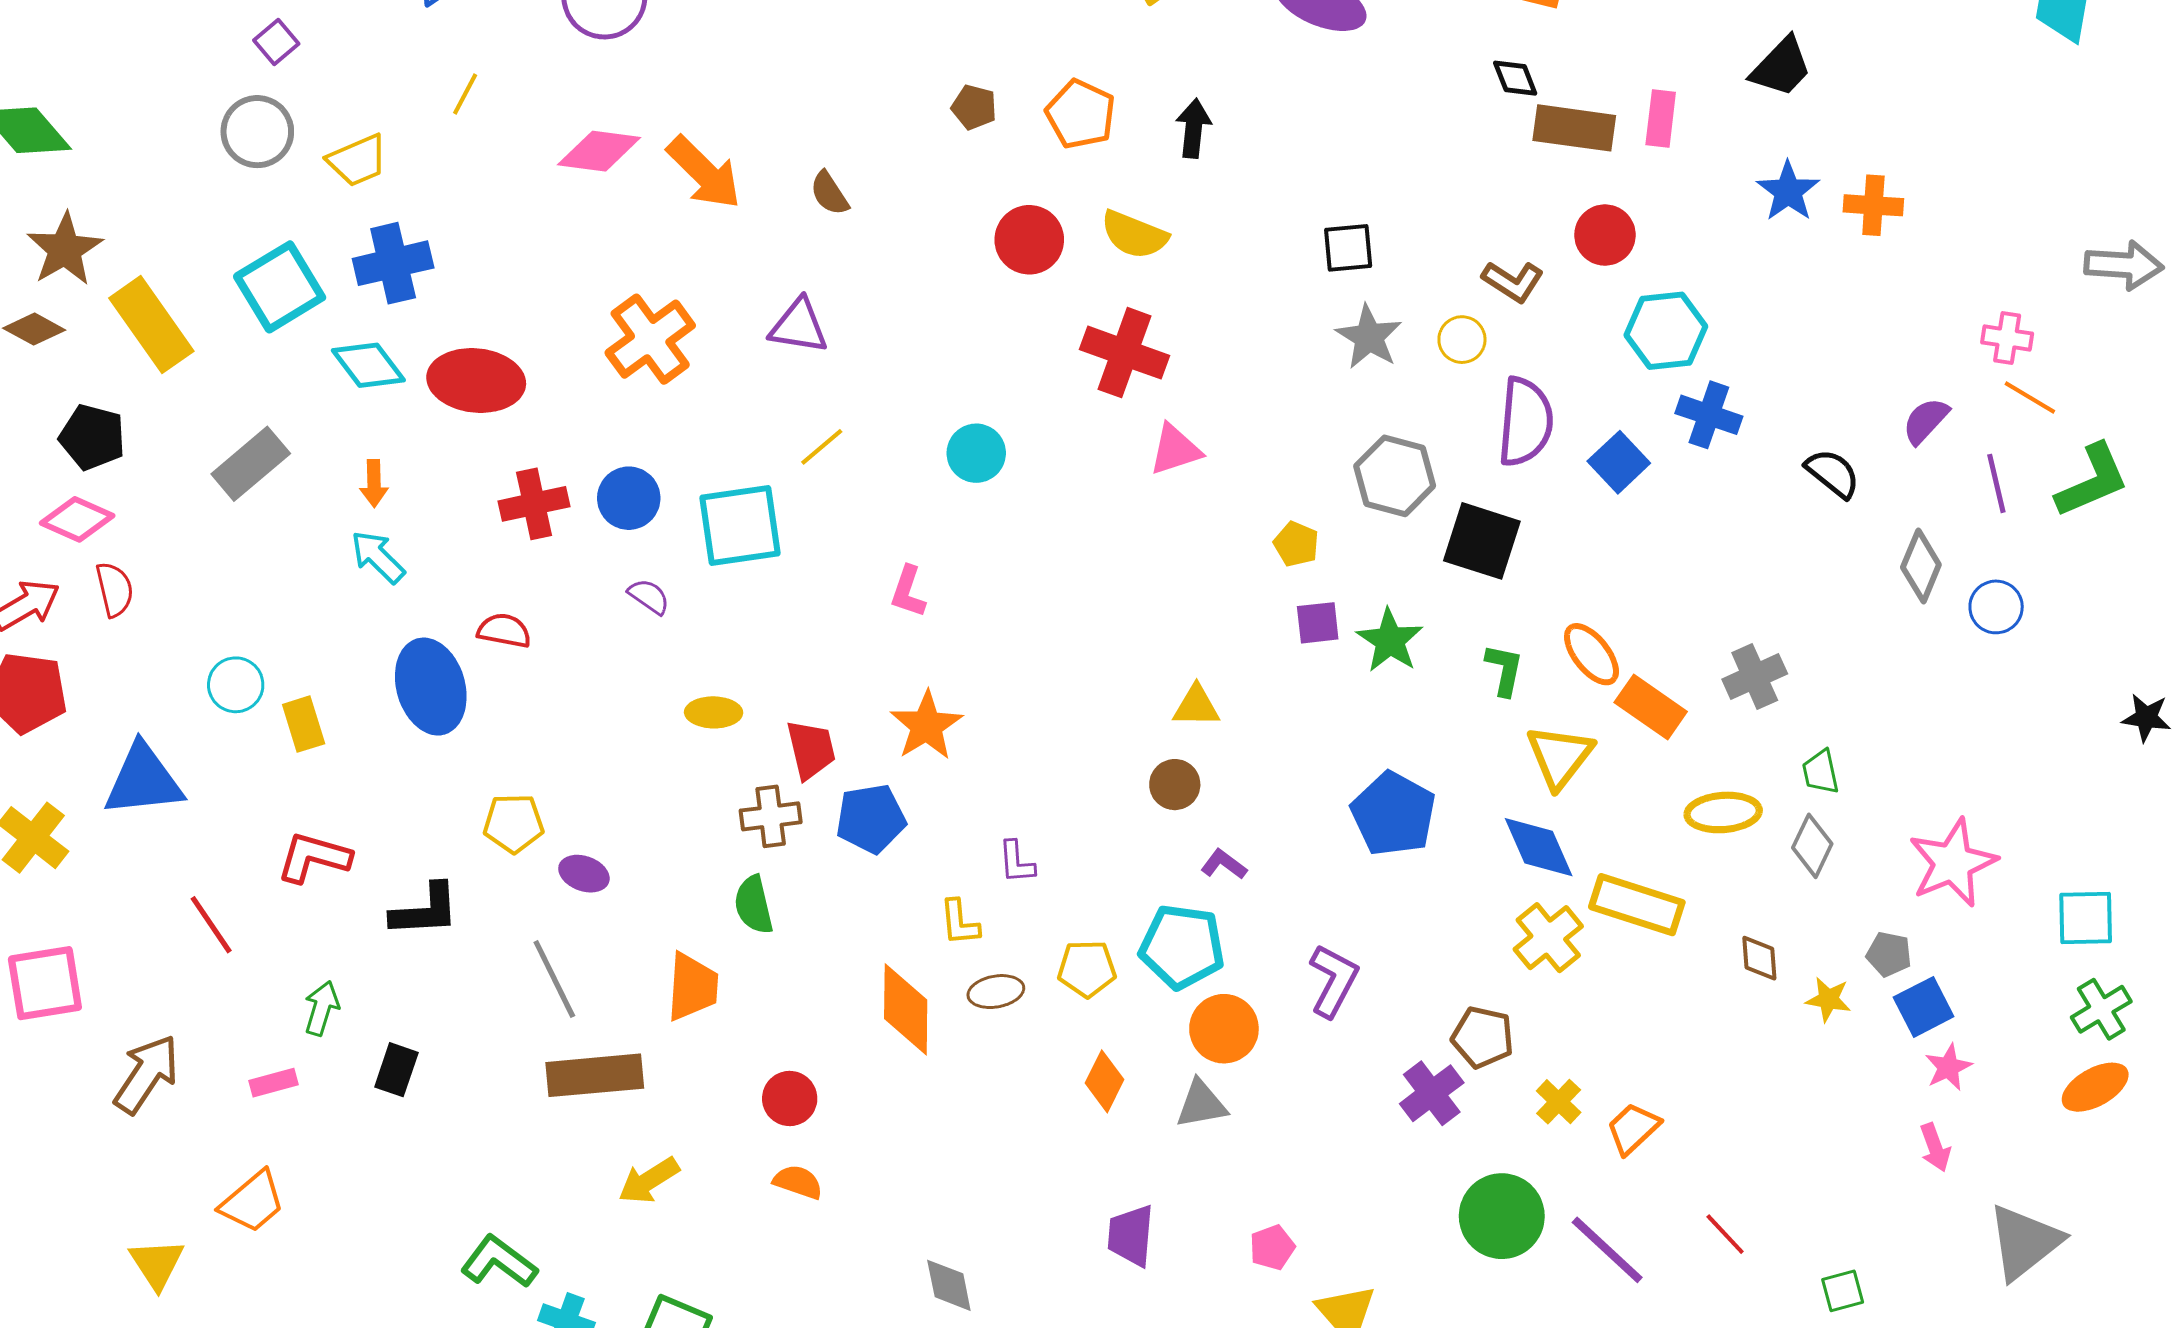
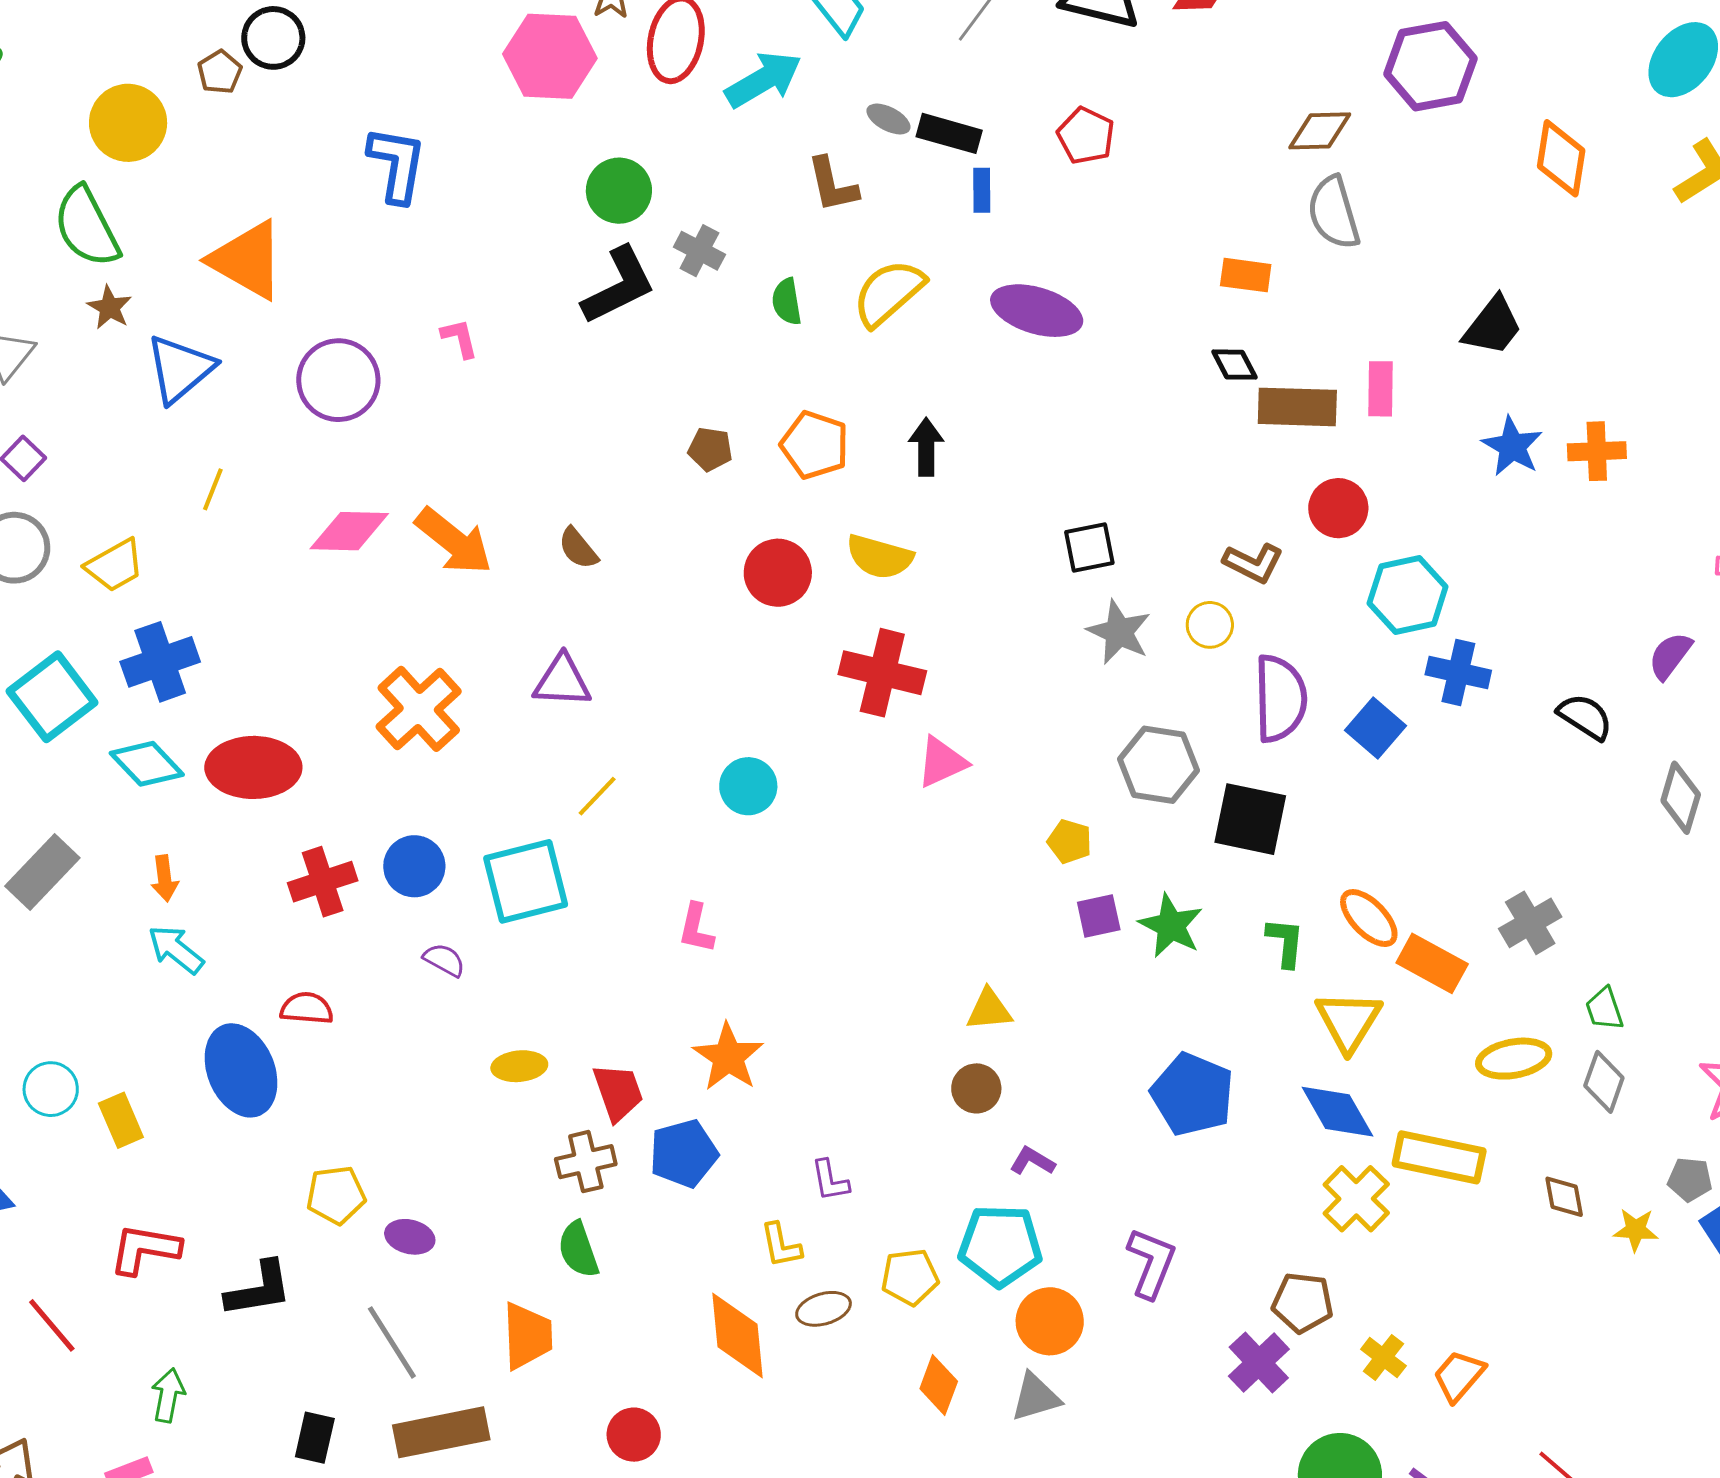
black rectangle: (396, 1070) -> (315, 1438), moved

